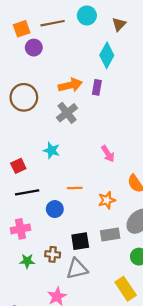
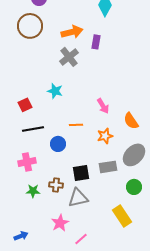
purple rectangle: (97, 87) -> (96, 42), moved
brown circle: (24, 97) -> (30, 26), moved
pink arrow: (108, 154) -> (103, 106), moved

